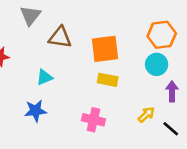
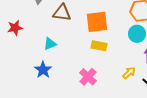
blue star: (36, 111) -> (43, 70), turned -30
pink cross: (93, 120) -> (88, 77), turned 30

